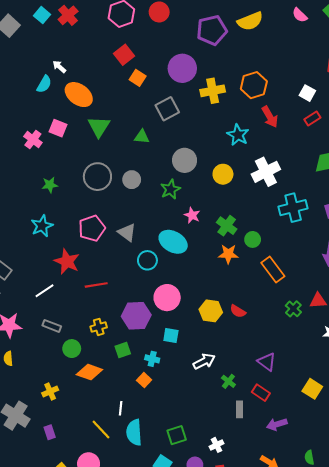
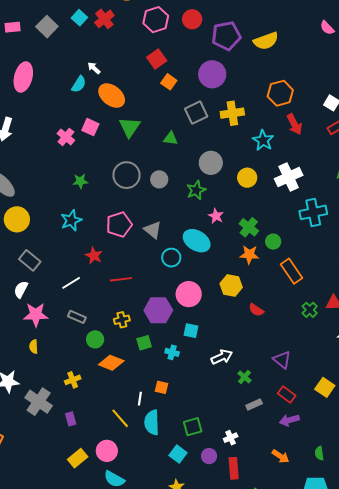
yellow semicircle: (250, 21) -> (266, 41), moved
purple pentagon: (212, 30) -> (226, 36), moved
yellow cross: (213, 91) -> (232, 113), moved
red star: (67, 262) -> (94, 256), size x0.7
yellow hexagon: (211, 311) -> (231, 285), moved
orange square: (144, 380) -> (161, 387), moved, turned -32
red rectangle: (261, 393) -> (287, 395), moved
gray rectangle: (240, 409) -> (254, 404), turned 63

